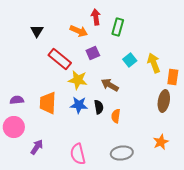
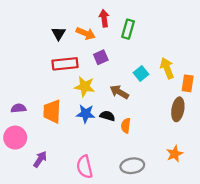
black triangle: (37, 31) -> (59, 33), moved
red rectangle: (60, 59) -> (65, 64), turned -45
cyan square: (130, 60) -> (141, 74), moved
black semicircle: (99, 107) -> (107, 116), turned -64

